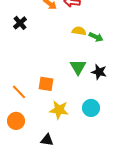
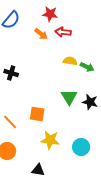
black cross: (20, 23) -> (11, 73), moved, turned -32
cyan circle: (91, 108) -> (81, 147), moved

